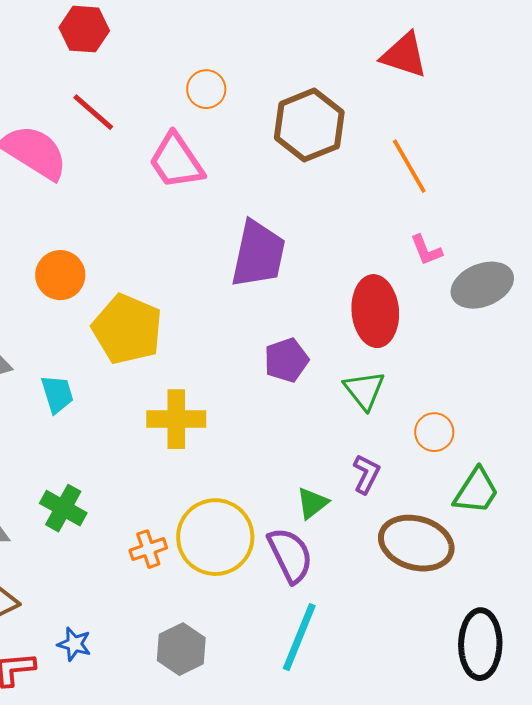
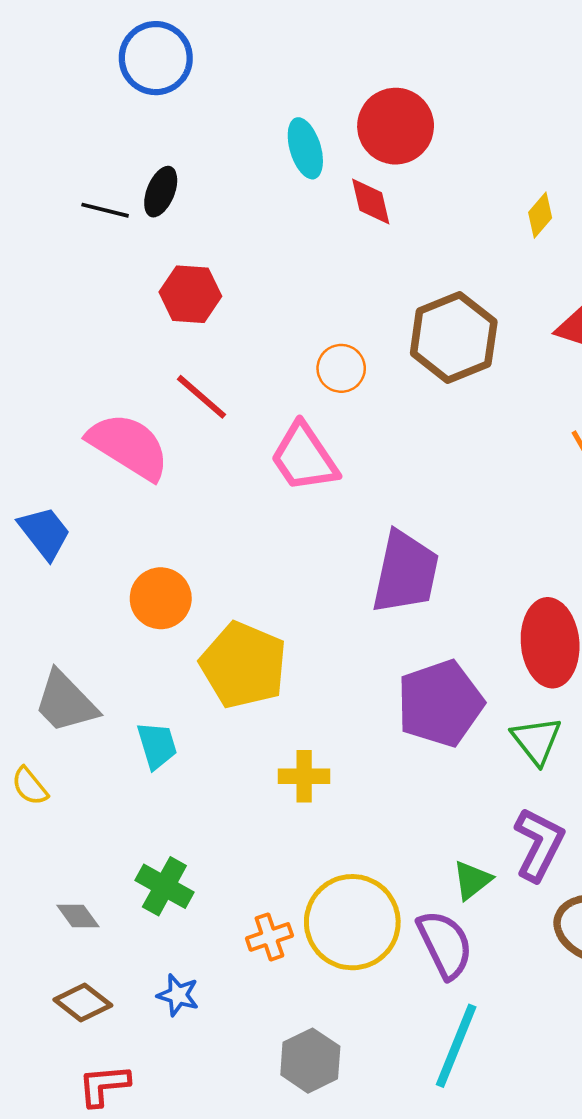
brown hexagon: (309, 125) -> (454, 337), moved
purple pentagon: (286, 360) -> (440, 703), size x1.6
yellow cross: (176, 419) -> (304, 776), size x0.7
purple L-shape: (366, 474) -> (539, 844), size x1.5
blue star: (74, 644) -> (178, 995), moved

